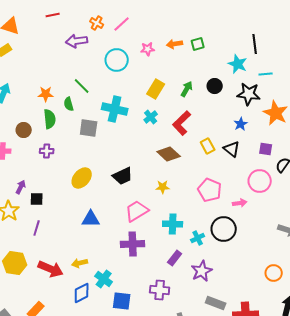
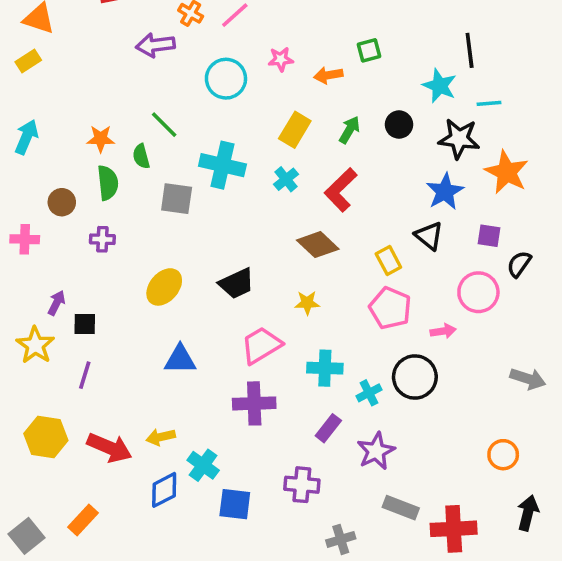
orange arrow: (175, 44) -> (328, 75), moved
blue star: (241, 124) -> (445, 192), size x1.5
yellow rectangle: (208, 146) -> (388, 260), moved

